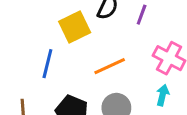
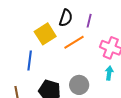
orange line: (110, 66) -> (74, 42), moved

